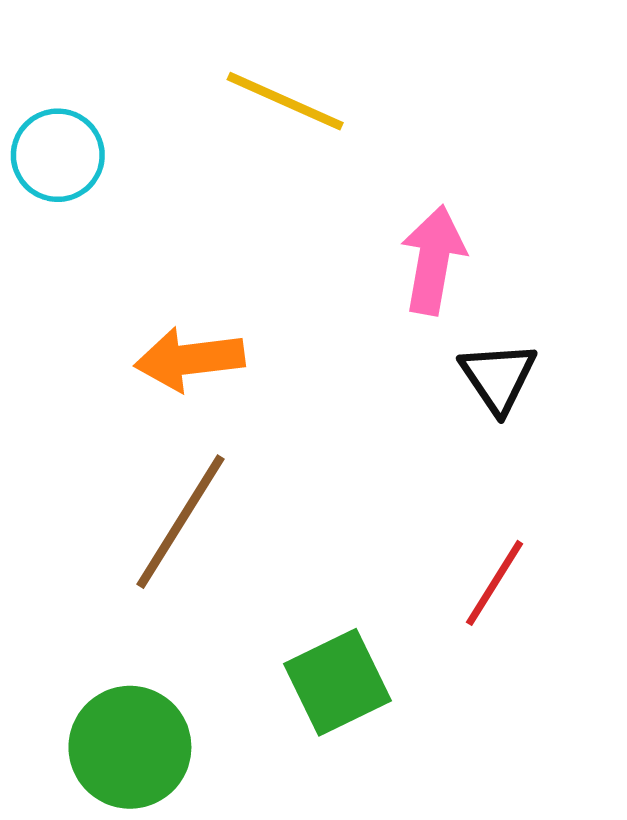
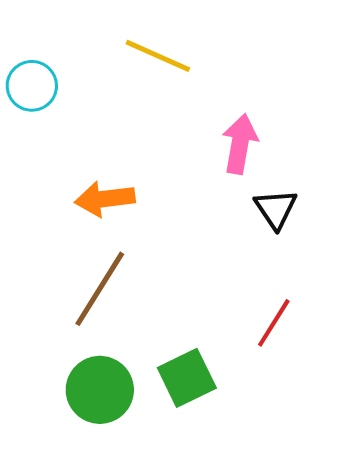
green circle: (130, 747) -> (100, 390), moved

